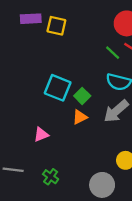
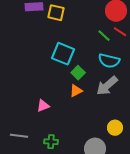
cyan square: (58, 88) -> (63, 54), moved
green cross: (51, 177) -> (51, 142), turned -32

